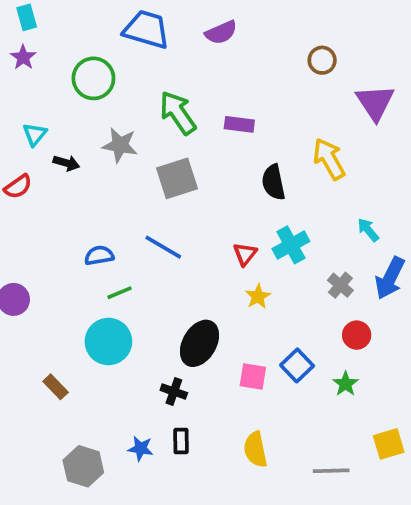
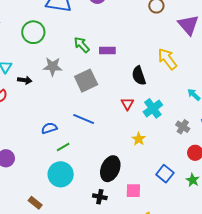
green arrow: (178, 113) -> (82, 45), size x0.7
purple rectangle: (239, 124) -> (107, 50), moved
red triangle: (245, 254) -> (127, 104), moved
pink square: (253, 376) -> (133, 191), moved

